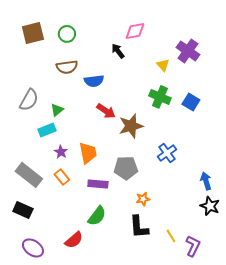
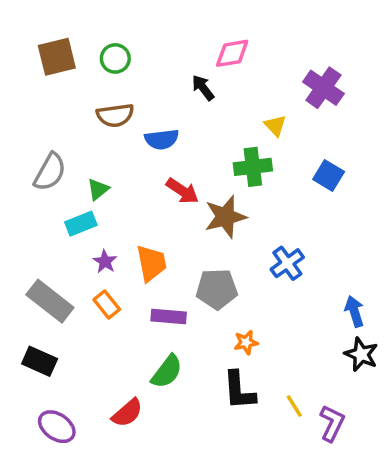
yellow triangle: (163, 65) -> (275, 126), moved
green cross: (160, 97) -> (253, 167), moved, turned -30

